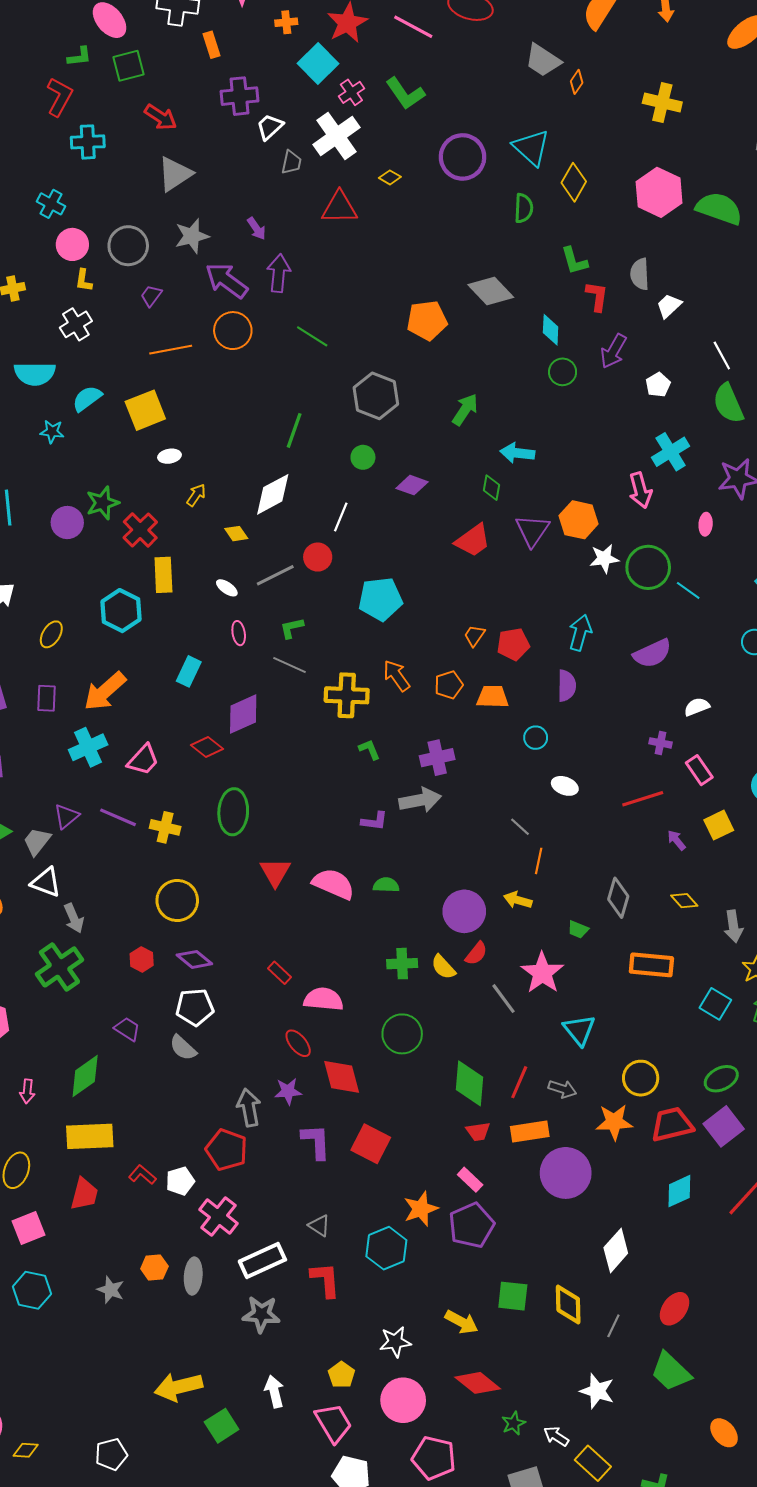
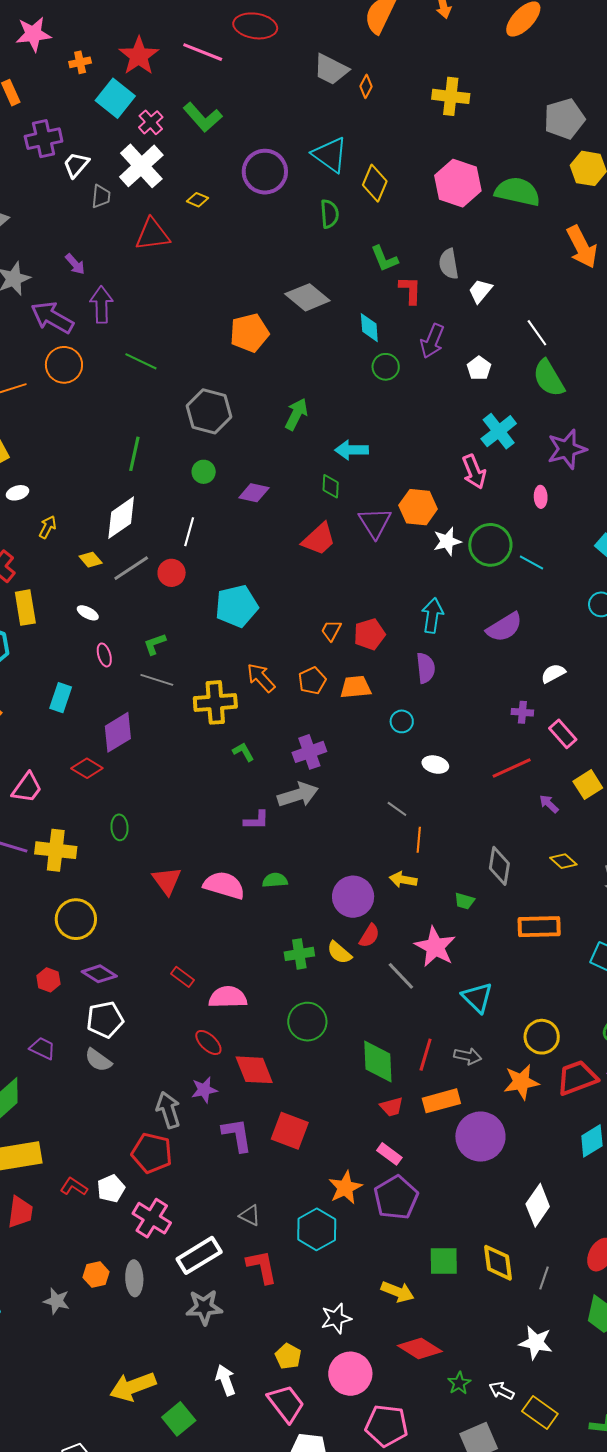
gray line: (275, 575) -> (131, 568), moved
green ellipse: (233, 812) -> (120, 827), size x0.6
yellow cross: (165, 827) -> (56, 850), size x1.4

